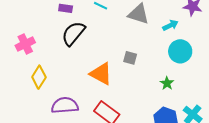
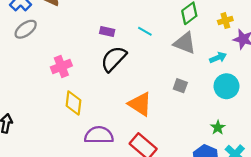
gray square: (130, 58) -> (180, 86), moved
yellow diamond: (39, 77) -> (73, 103), turned -30
green star: (167, 83) -> (218, 127), moved

